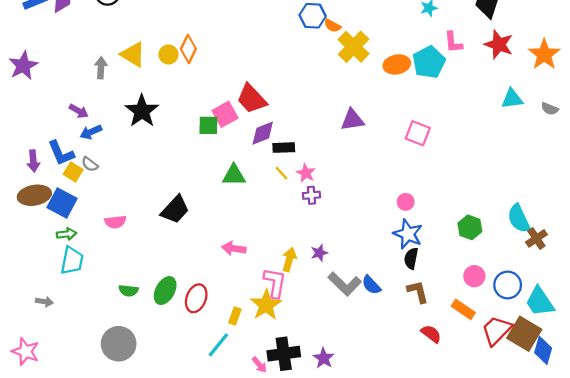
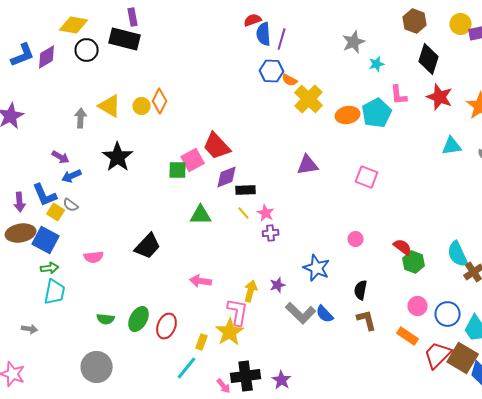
blue star: (408, 234) -> (317, 268), moved
red semicircle: (431, 334) -> (403, 247), moved

